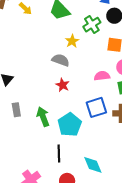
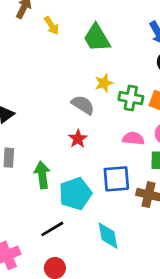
green cross: (92, 25) -> (131, 98), moved, turned 30
black line: (59, 154) -> (52, 229), turned 48
cyan diamond: (93, 165) -> (108, 236), moved

